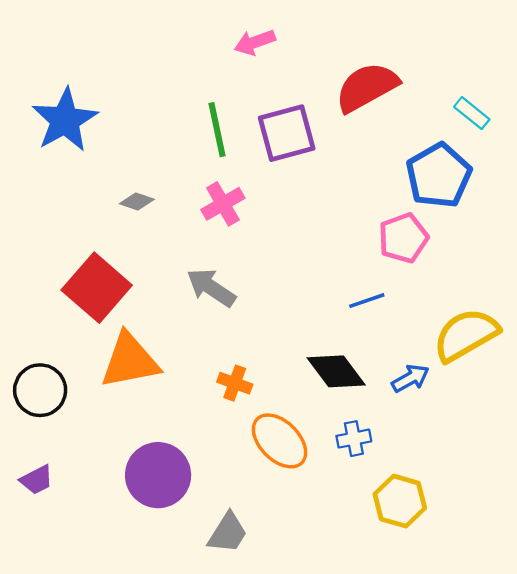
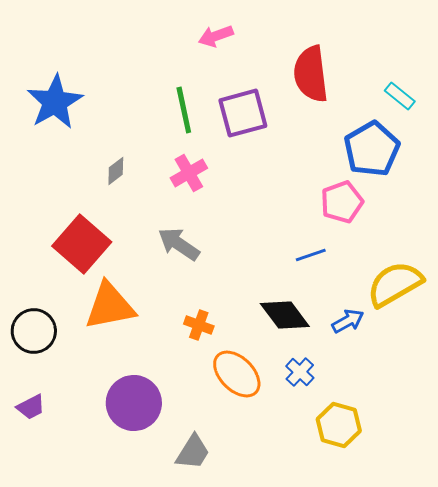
red semicircle: (367, 87) -> (311, 74), turned -68
gray diamond: (137, 201) -> (116, 171), turned -56
blue cross: (354, 439) -> (300, 372), turned -36

